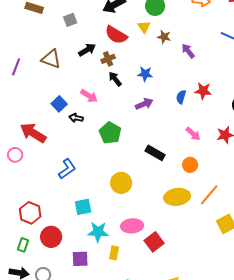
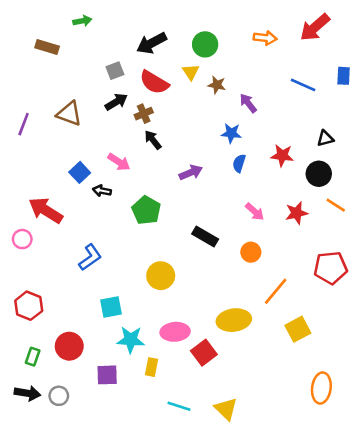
gray square: (70, 20) -> (115, 71), moved
blue star: (145, 74) -> (231, 133), moved
red star: (203, 91) -> (282, 155), moved
yellow ellipse: (177, 197) -> (234, 320), moved
red hexagon: (30, 213) -> (29, 306), moved

